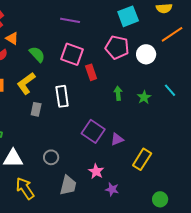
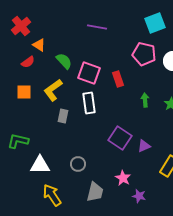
pink square: (72, 54) -> (89, 73), moved

